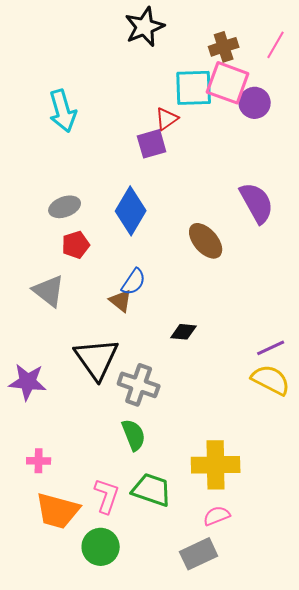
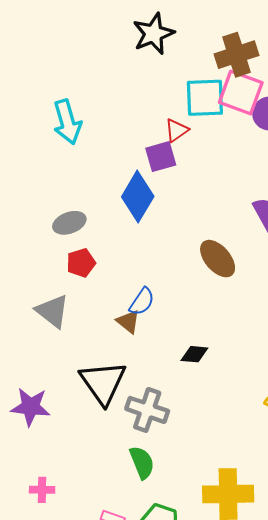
brown cross: (224, 47) -> (236, 55), size x1.4
blue diamond: (131, 211) -> (138, 197), moved

